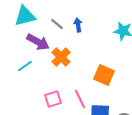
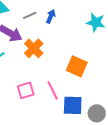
gray line: (57, 24) -> (30, 15), turned -64
blue arrow: (78, 25) -> (51, 16), turned 32

